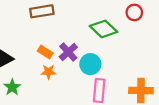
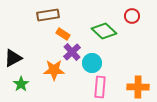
orange rectangle: (45, 52) -> (63, 34), moved
orange star: (49, 72) -> (54, 70), size x1.5

